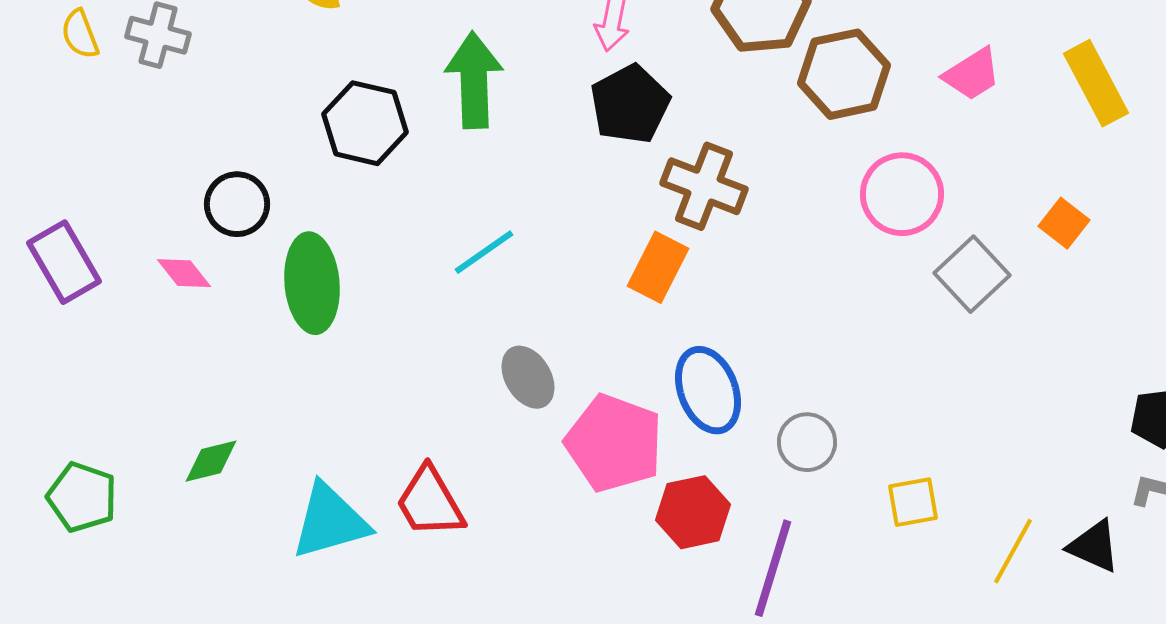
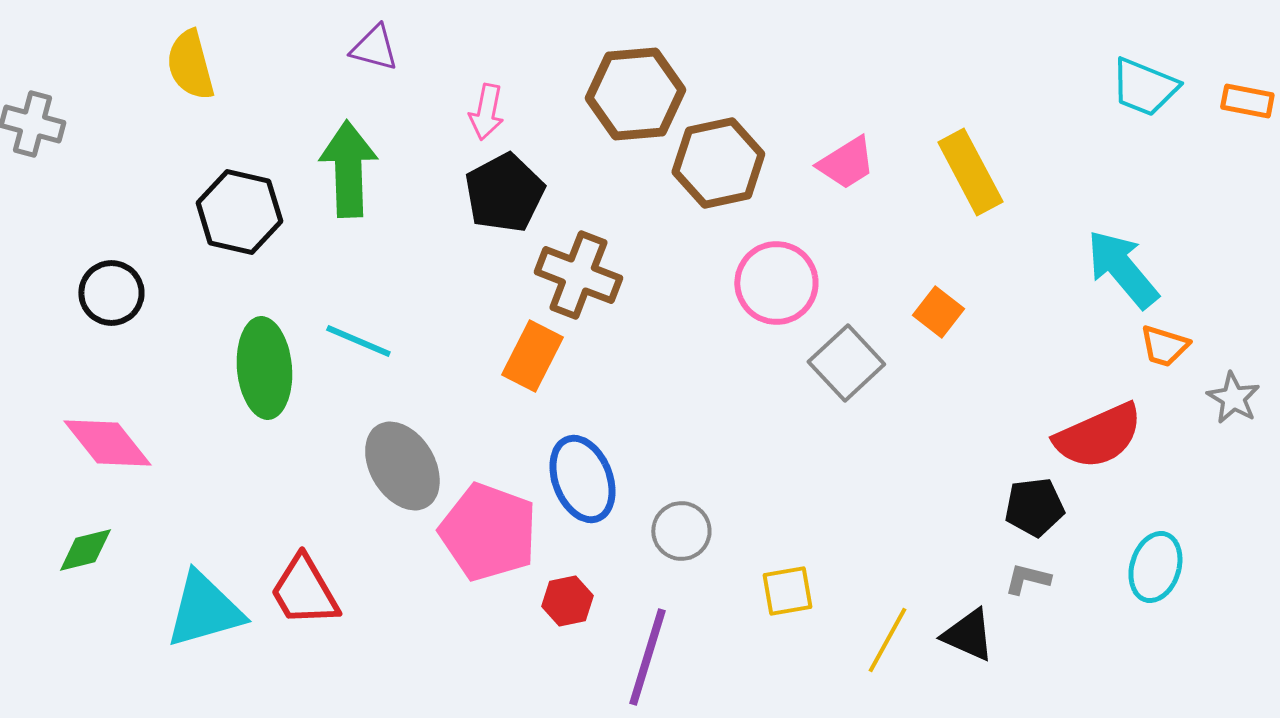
cyan line: (484, 252) -> (358, 341), turned 58
pink diamond: (184, 273) -> (107, 443), moved, size x1.6
green ellipse: (312, 283) -> (264, 368), moved
gray ellipse: (528, 377) -> (402, 466), size x1.4
red hexagon: (693, 512) -> (567, 601), size x0.7

